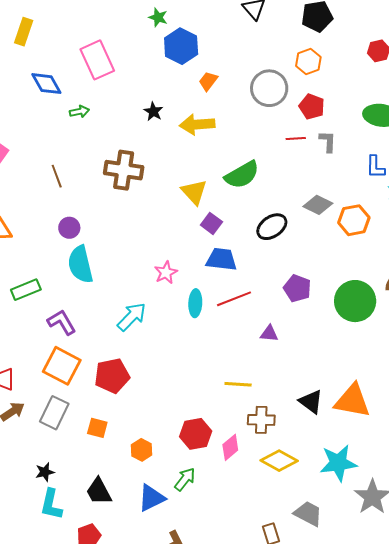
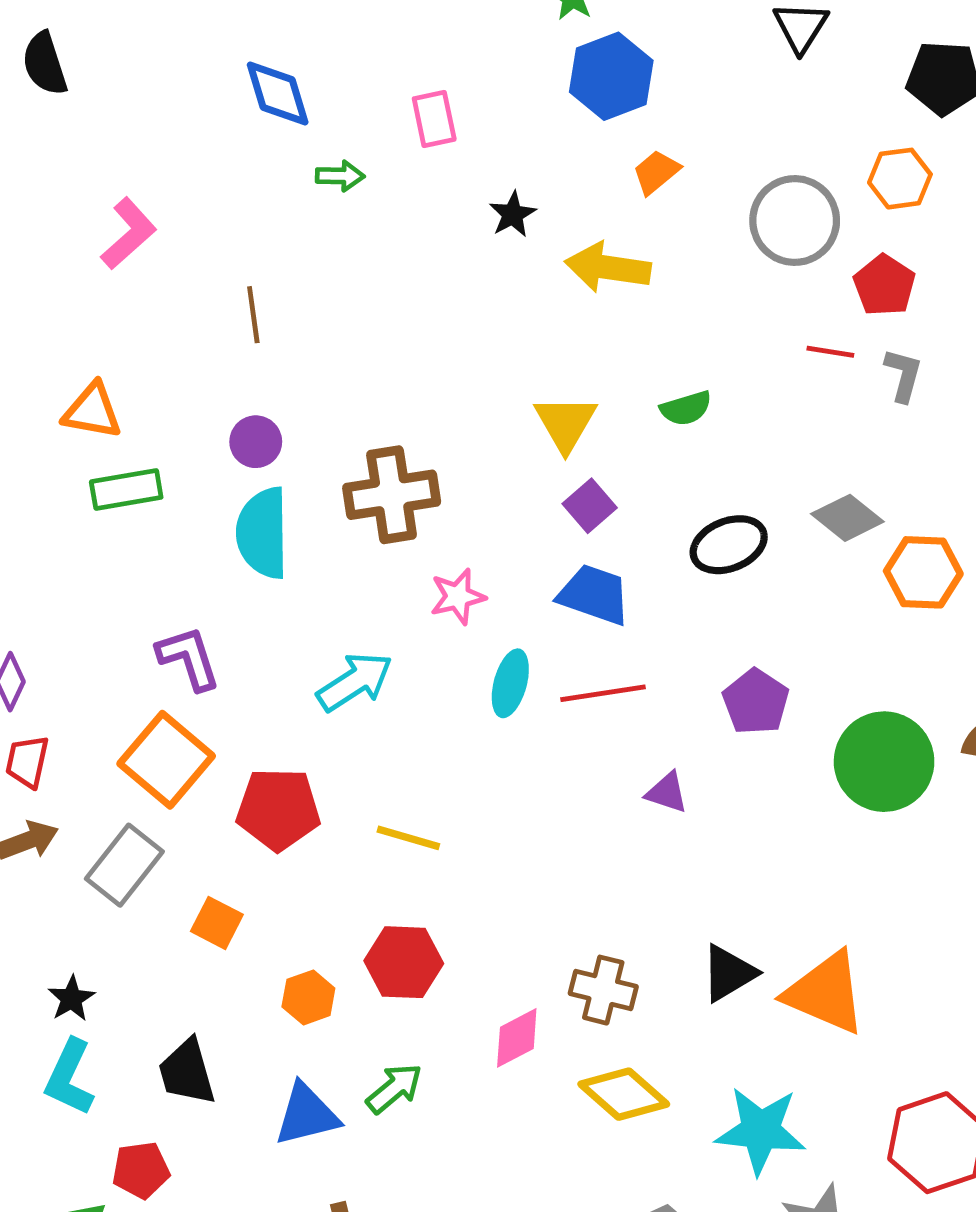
pink rectangle: (97, 60) -> (434, 119), moved, size x0.6
brown cross: (124, 170) -> (392, 495), moved, turned -30
green semicircle: (242, 175) -> (686, 408), size x0.6
green rectangle: (26, 290) -> (126, 489), moved
yellow line: (238, 384) -> (408, 838), moved
black triangle: (311, 402) -> (729, 973), turned 40
red hexagon: (196, 434) -> (404, 962), moved
black star: (45, 472) -> (71, 999), turned -30

